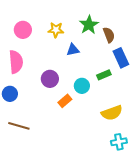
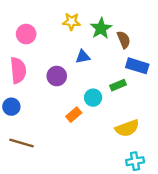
yellow star: (56, 30) -> (71, 22), moved
blue rectangle: (121, 58) -> (137, 66), turned -48
purple circle: (50, 79) -> (57, 76), moved

